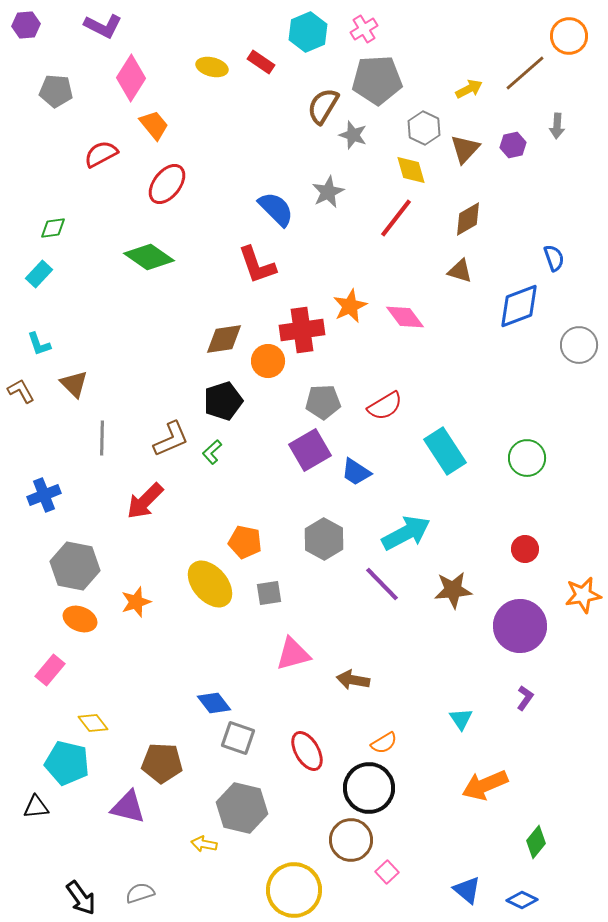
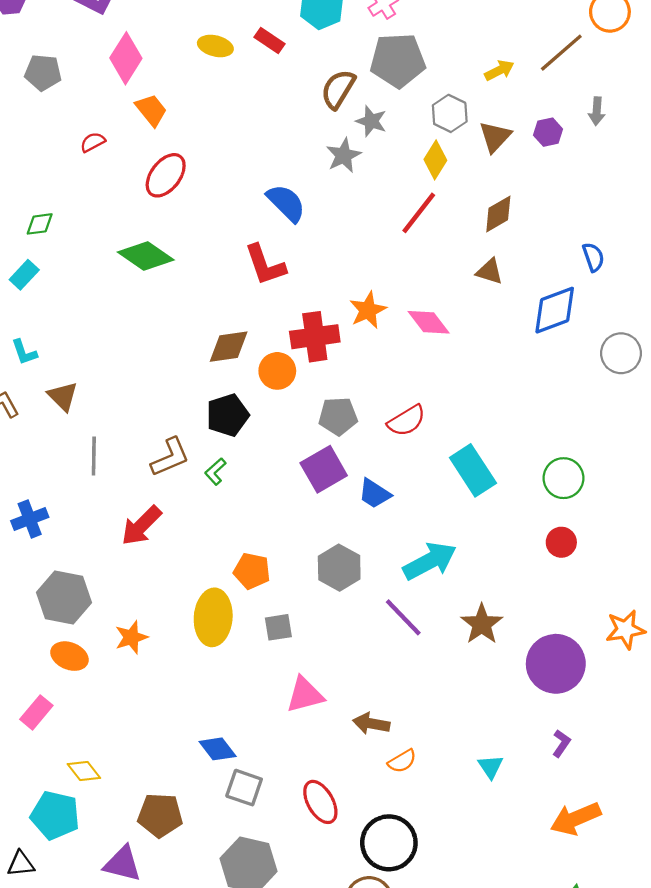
red semicircle: (101, 154) -> (93, 142), size x0.7
yellow diamond: (411, 170) -> (435, 160), turned 48
gray star: (328, 192) -> (344, 155), moved
red circle: (525, 549) -> (561, 542), moved
yellow ellipse: (210, 584) -> (213, 617), turned 45
brown star: (453, 590) -> (482, 624), turned -30
orange semicircle: (384, 743) -> (402, 761), moved
orange arrow: (485, 785) -> (576, 819), moved

